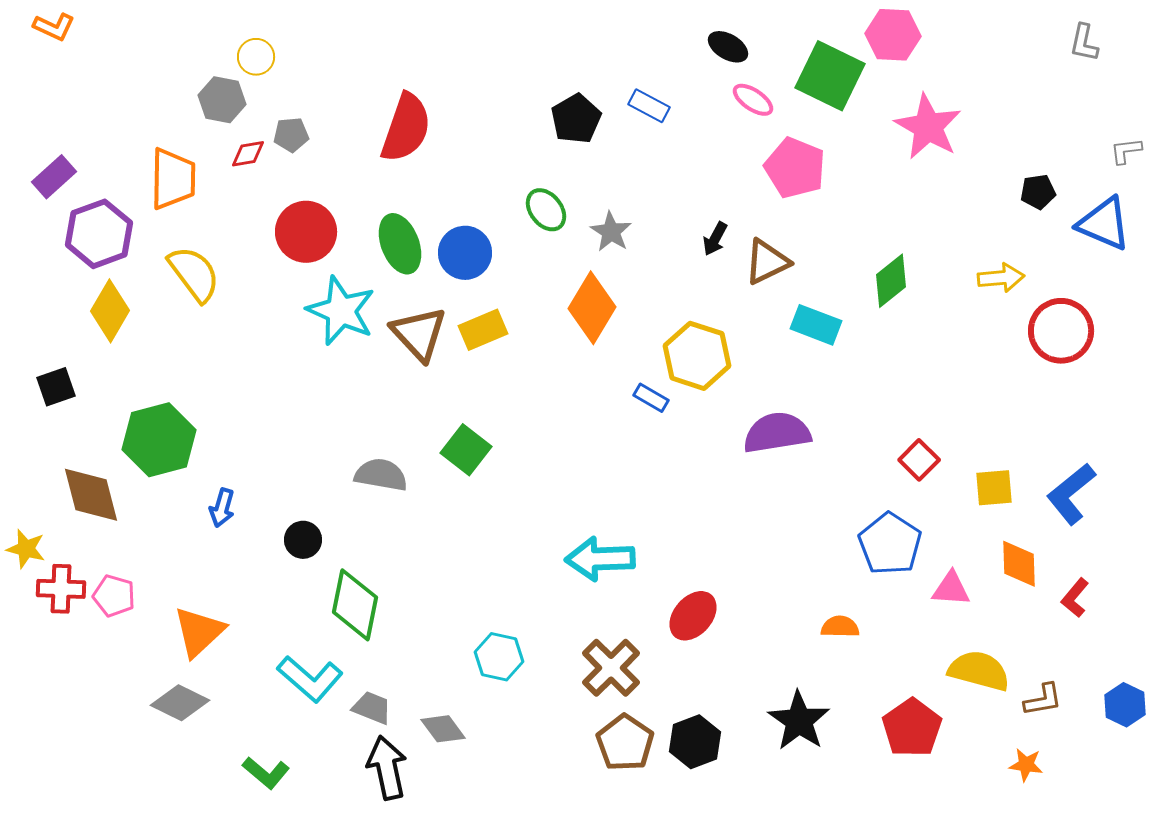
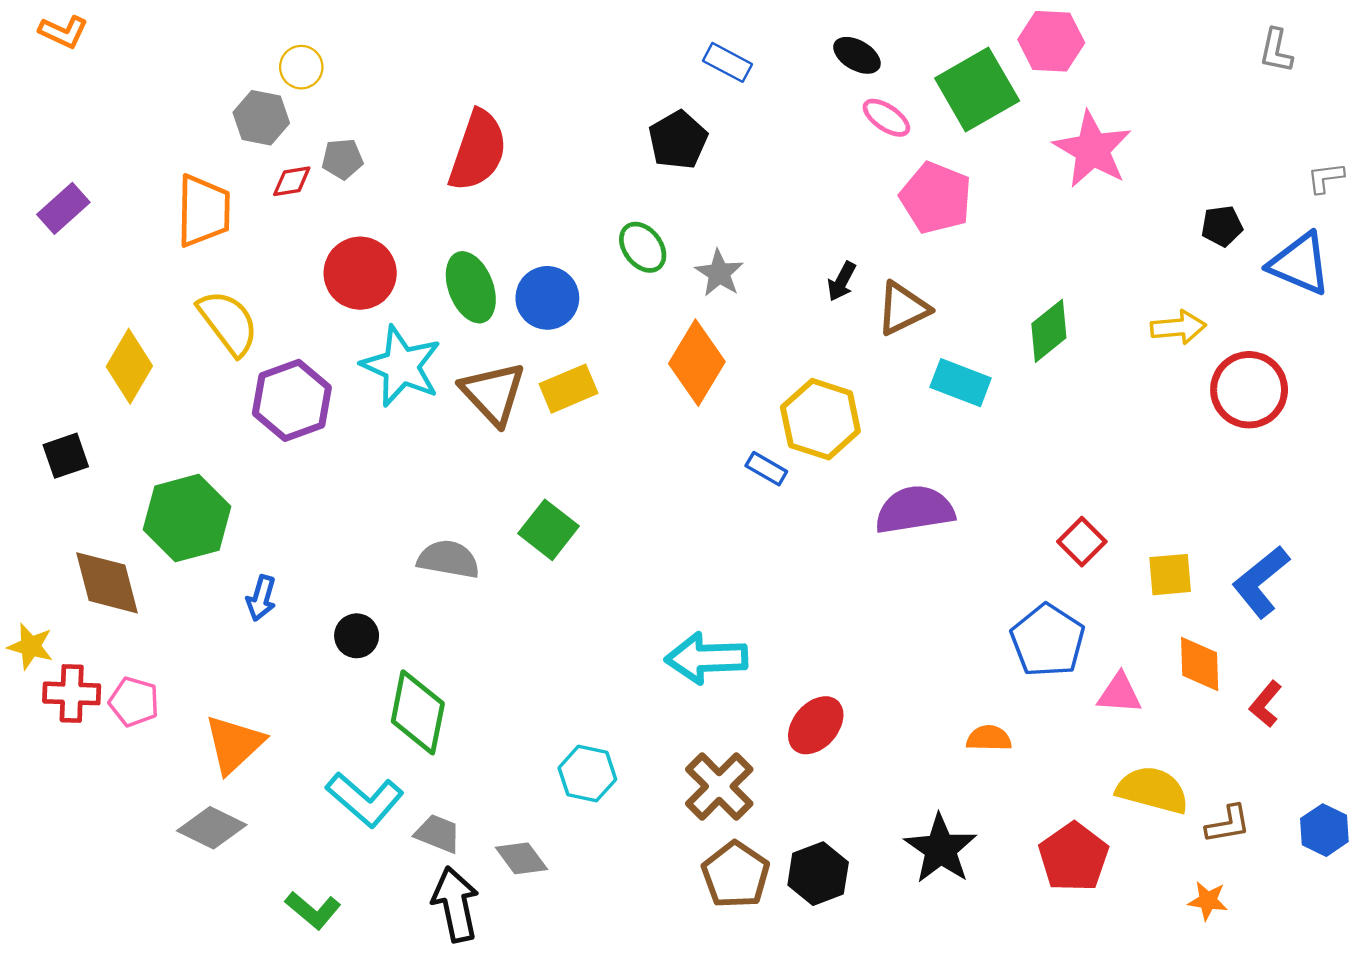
green square: (830, 76) -> (977, 89), turned 34
blue rectangle: (649, 106) -> (727, 62), moved
purple hexagon: (99, 234) -> (292, 400), moved

